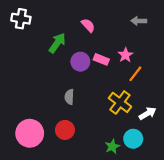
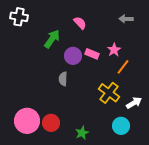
gray semicircle: (69, 97) -> (63, 79), moved
red circle: (65, 130) -> (51, 123), moved
green star: (112, 146) -> (82, 133), moved

